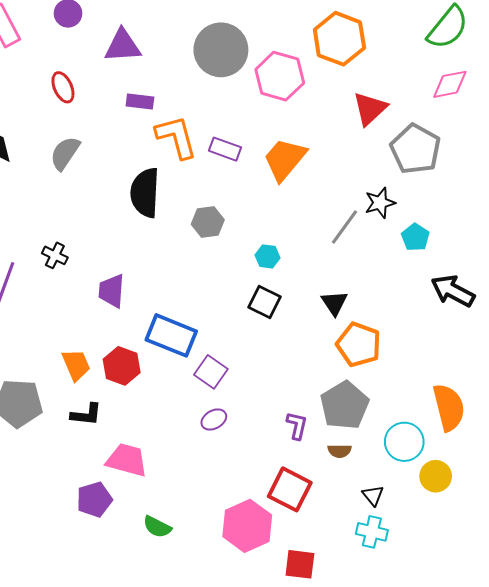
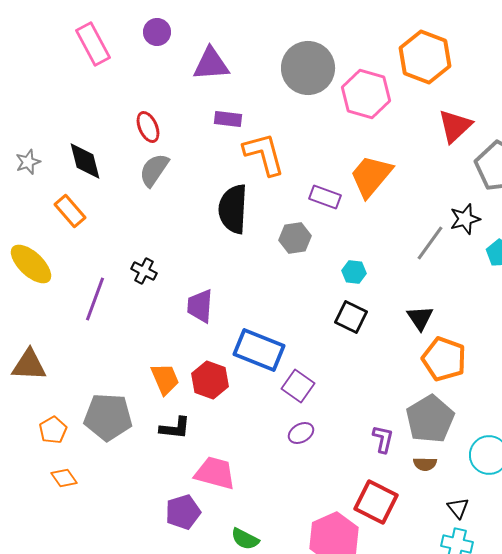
red ellipse: (63, 87) -> (148, 127), moved
purple rectangle: (225, 149) -> (325, 197), moved

